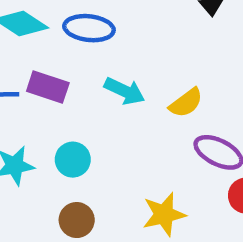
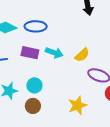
purple rectangle: (48, 87) -> (30, 53), moved
brown circle: (77, 220) -> (33, 106), moved

